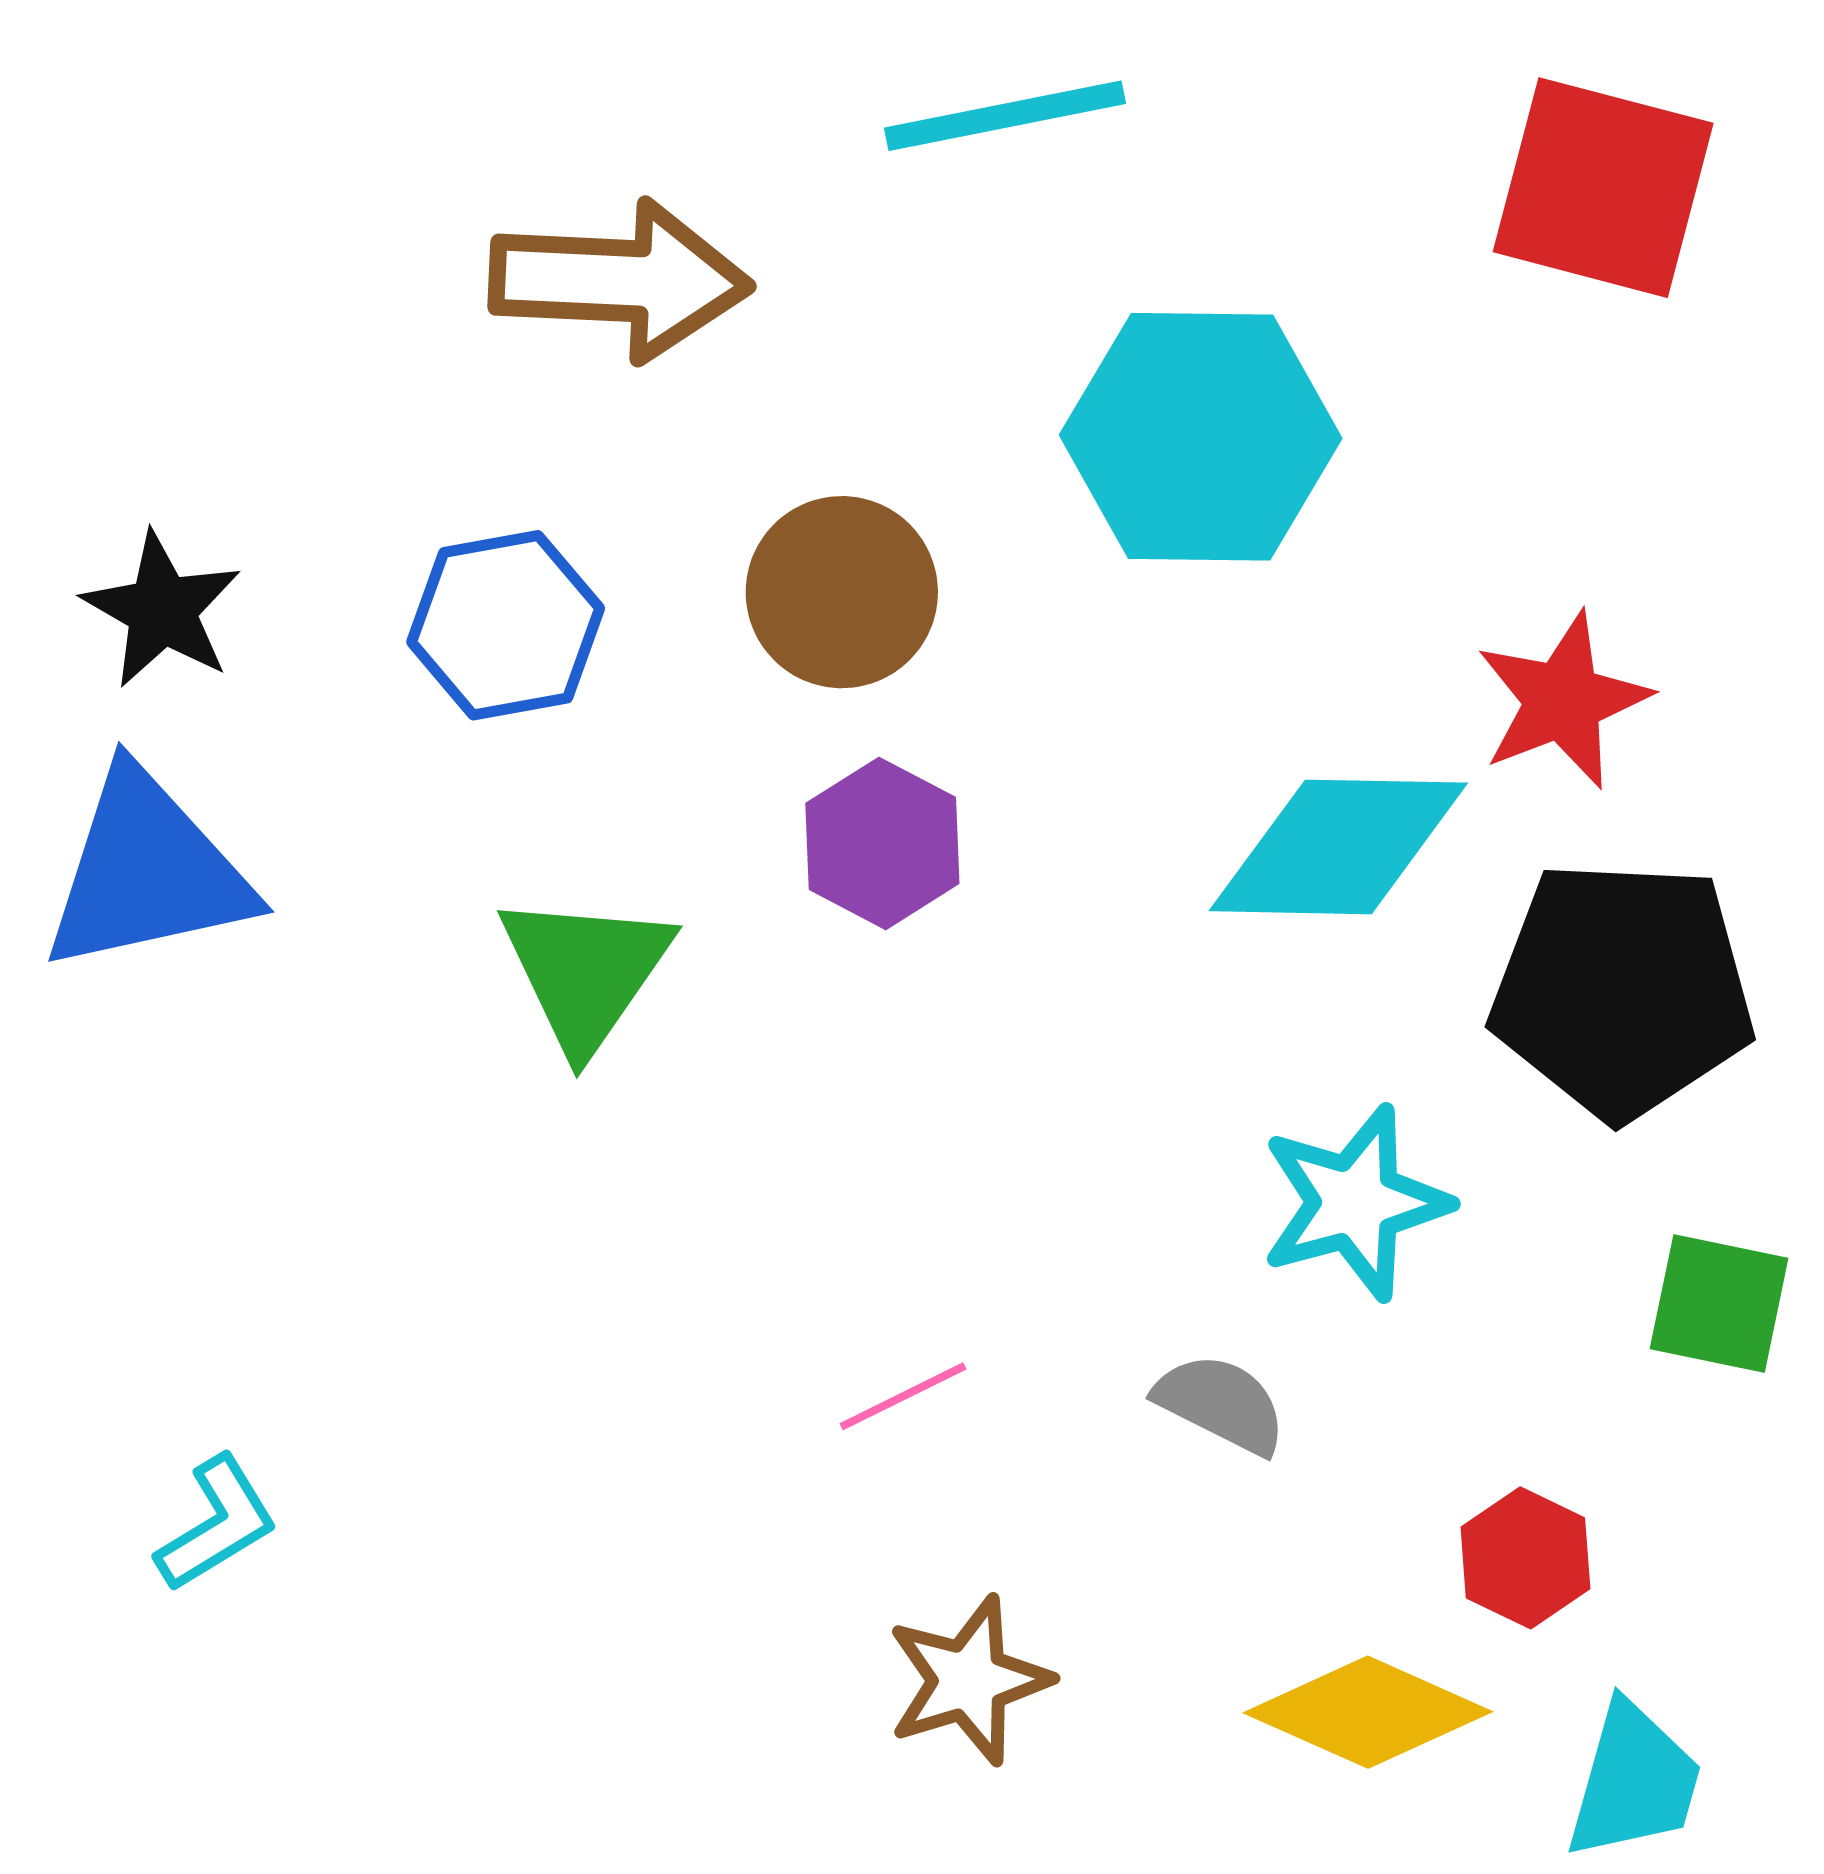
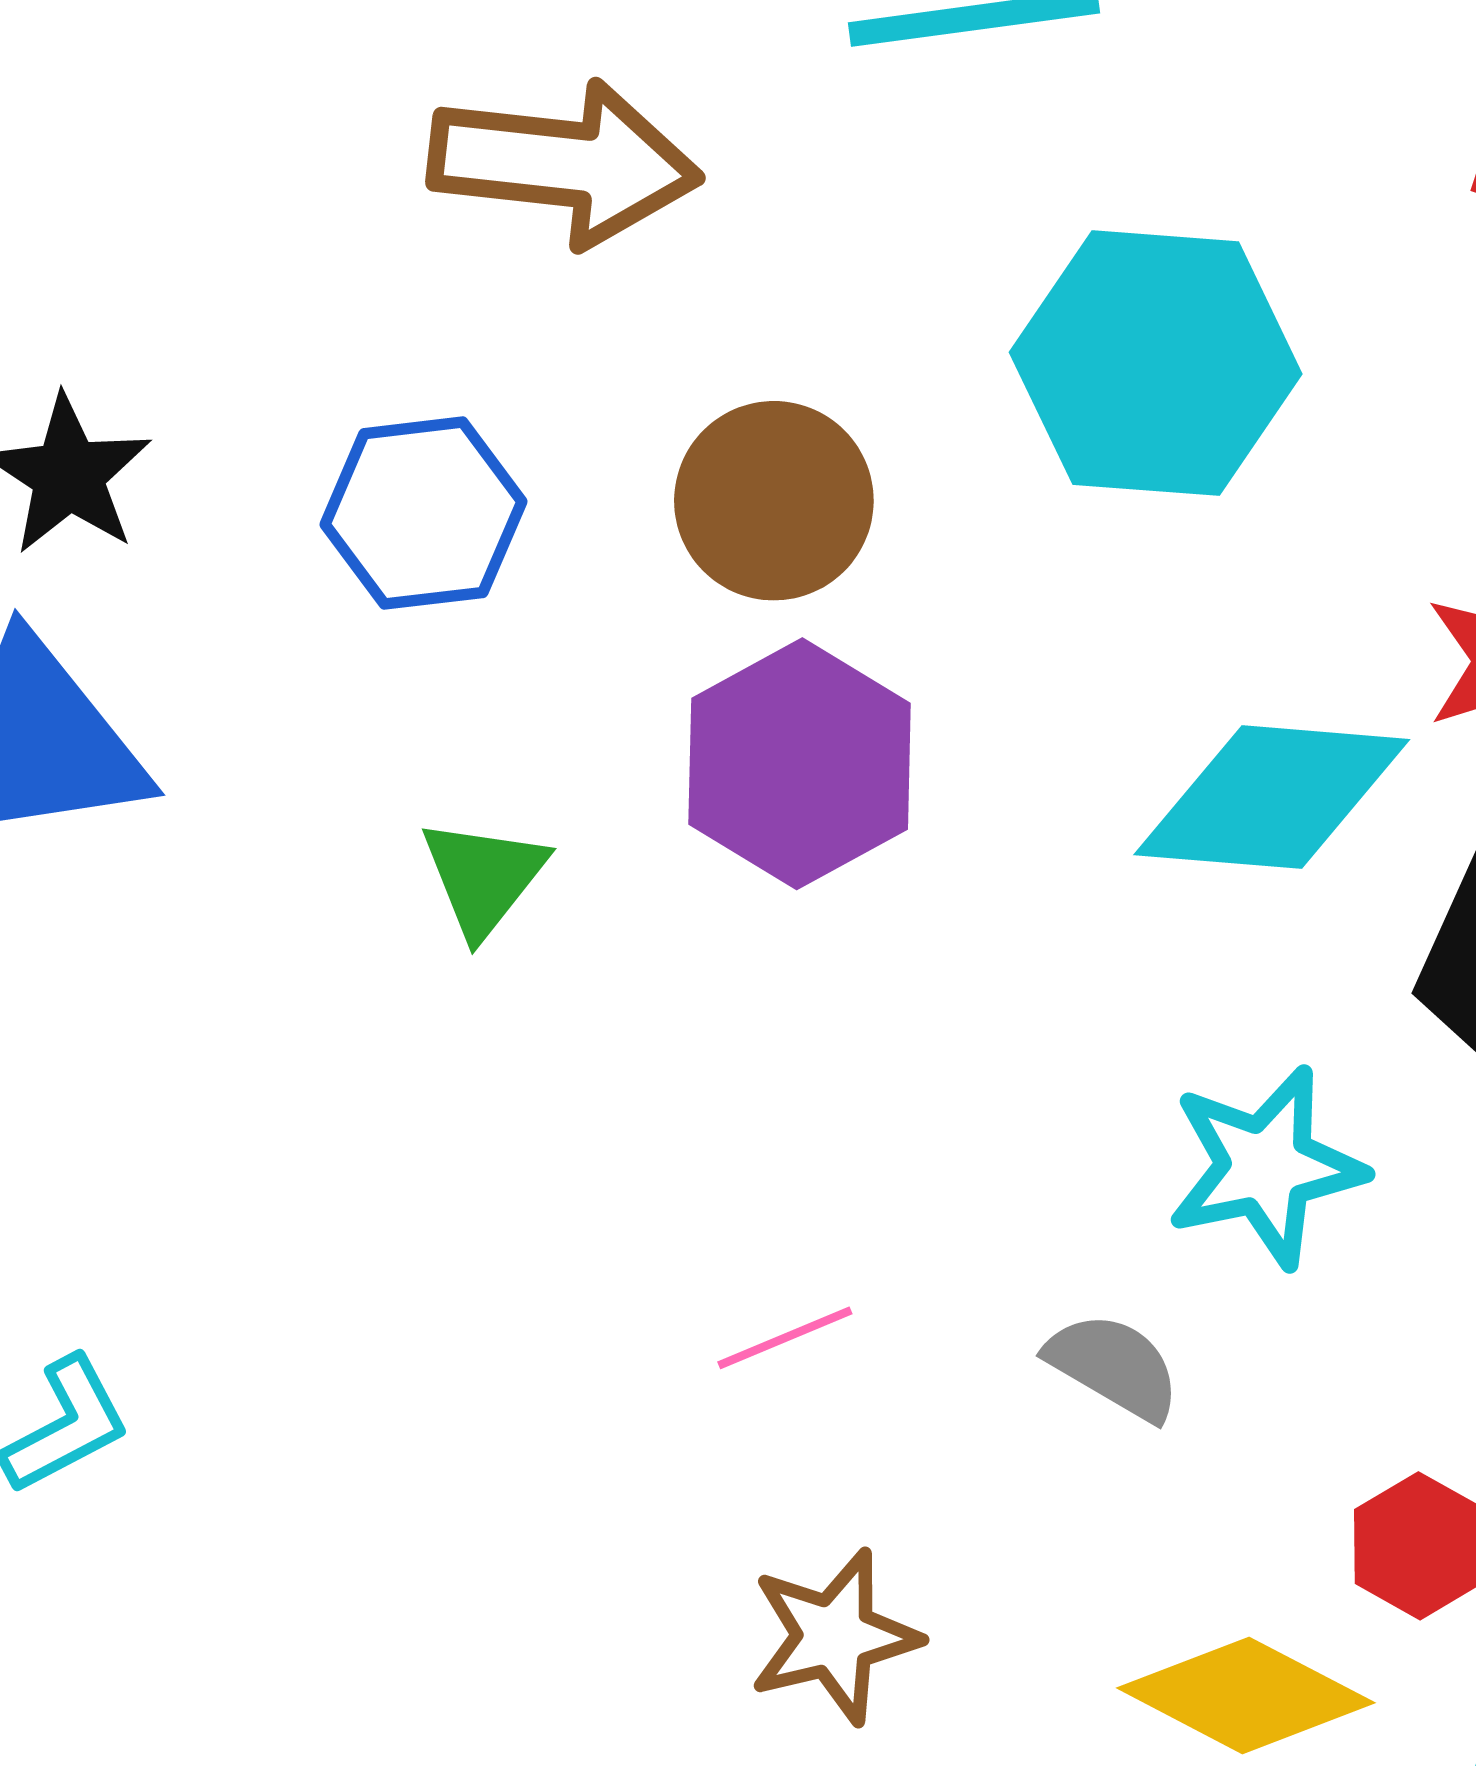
purple hexagon: (882, 843) -> (800, 764), size x1.4
green triangle: (585, 972) -> (484, 877), size x0.7

